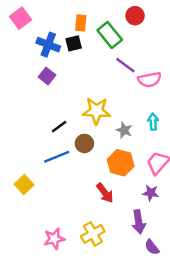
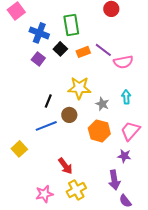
orange rectangle: (81, 23) -> (83, 52), moved, turned 64
green rectangle: (110, 35) -> (71, 25), moved, turned 30
black square: (74, 43) -> (60, 49), moved, turned -32
black line: (59, 127) -> (48, 101), turned -32
red arrow: (105, 193) -> (65, 166), moved

